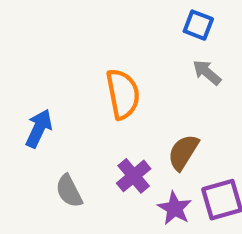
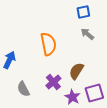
blue square: (198, 25) -> (83, 12), turned -32

